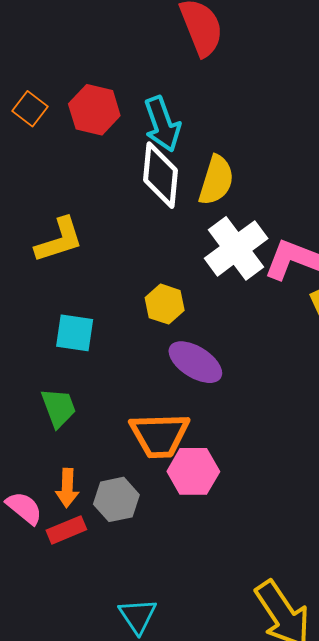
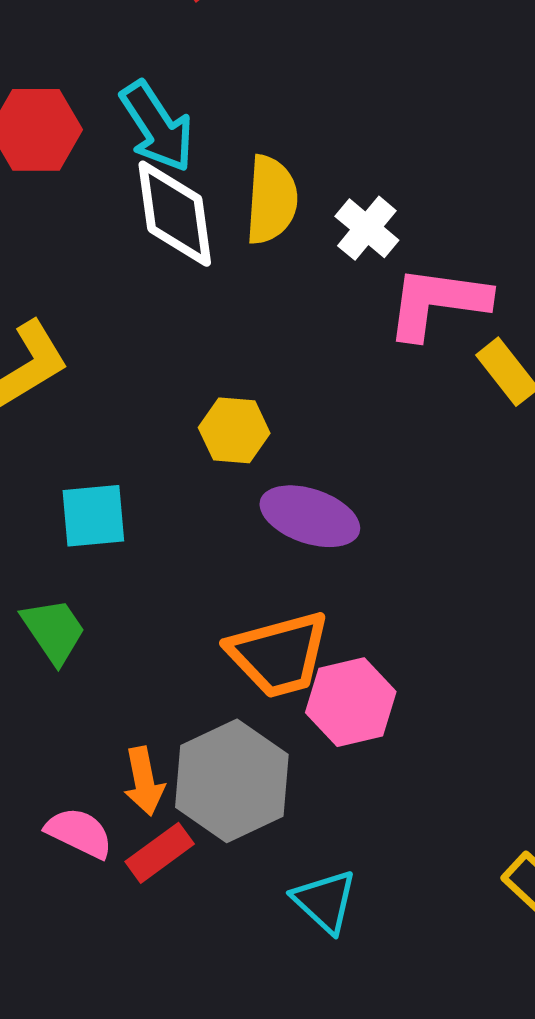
white cross: (236, 248) -> (367, 228), moved, size x0.6
green trapezoid: (59, 408) -> (54, 631), moved
gray hexagon: (116, 499) -> (232, 781), size x1.5
cyan triangle: (138, 616) -> (325, 901), moved

